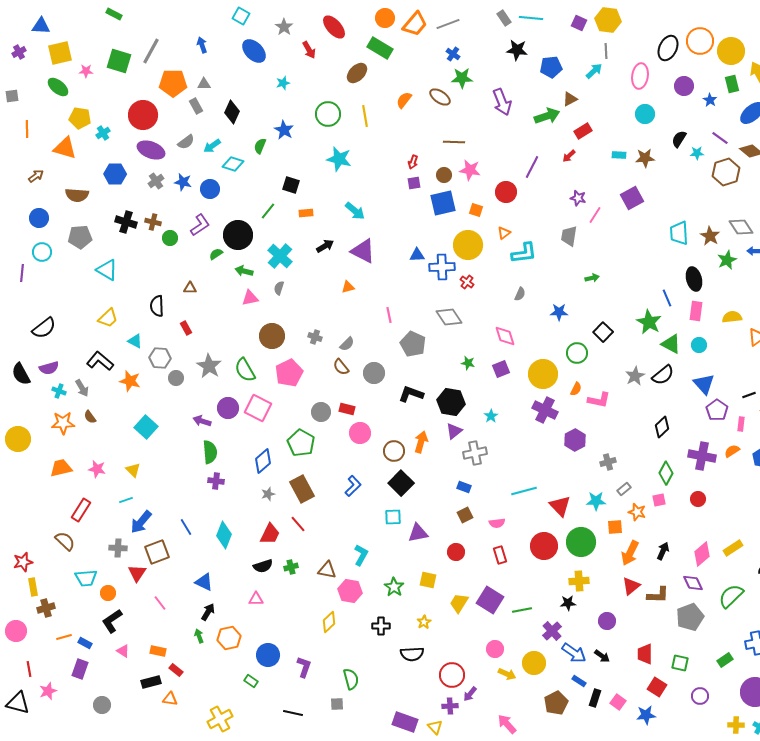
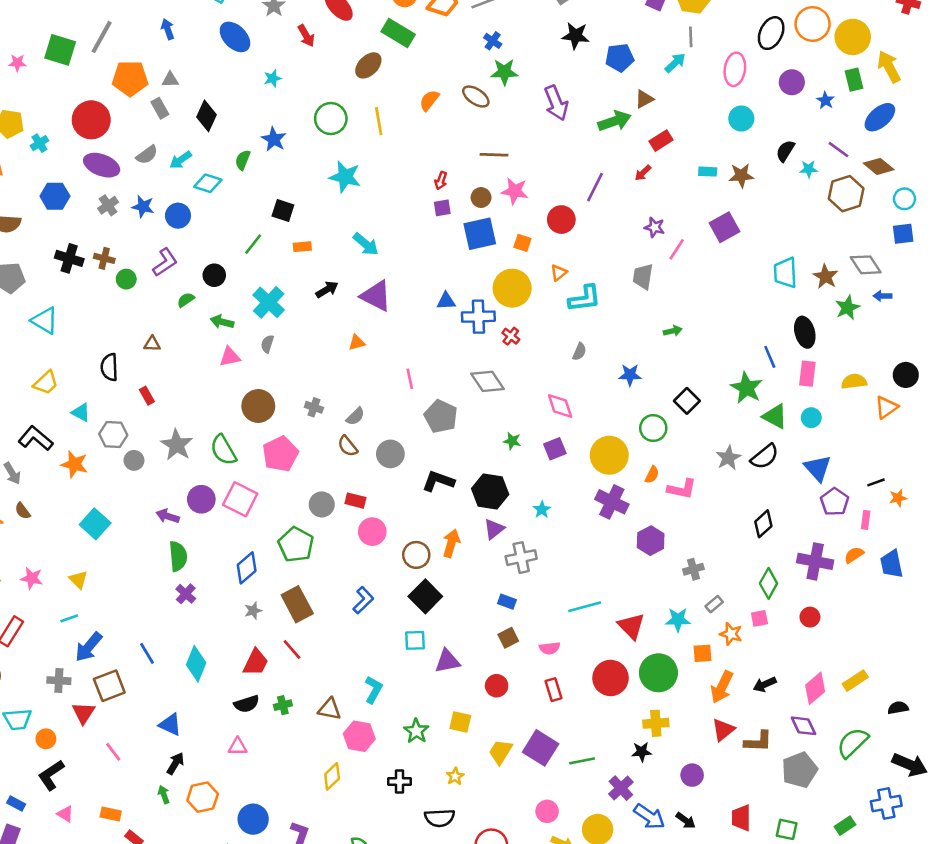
black circle: (238, 235) -> (214, 275), size x0.6
purple cross: (216, 481) -> (186, 594), turned 35
black arrow: (663, 551) -> (765, 684), turned -138

